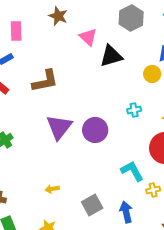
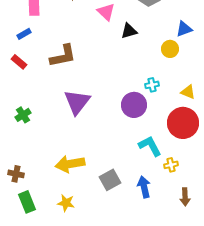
black triangle: (111, 56) -> (129, 31), size x0.7
purple circle: (95, 130) -> (134, 105), moved
yellow arrow: (52, 189) -> (70, 164), size x2.0

